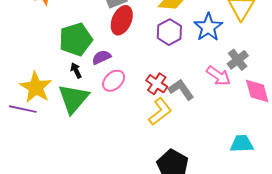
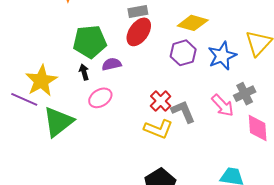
pink ellipse: (114, 81) -> (100, 98), moved
green triangle: (73, 99) -> (58, 122), moved
yellow L-shape: (160, 112) -> (158, 129), turned 48

